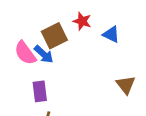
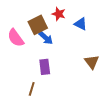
blue arrow: (44, 54) -> (46, 38), moved
purple rectangle: (40, 91) -> (45, 67), moved

